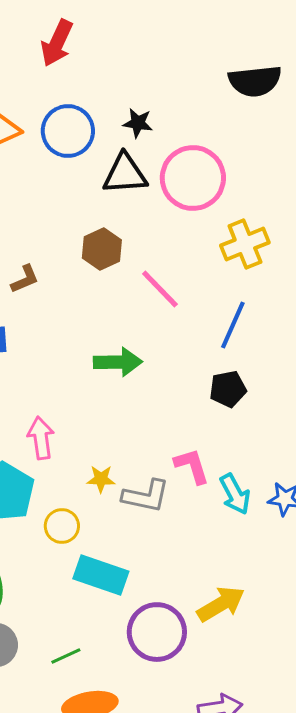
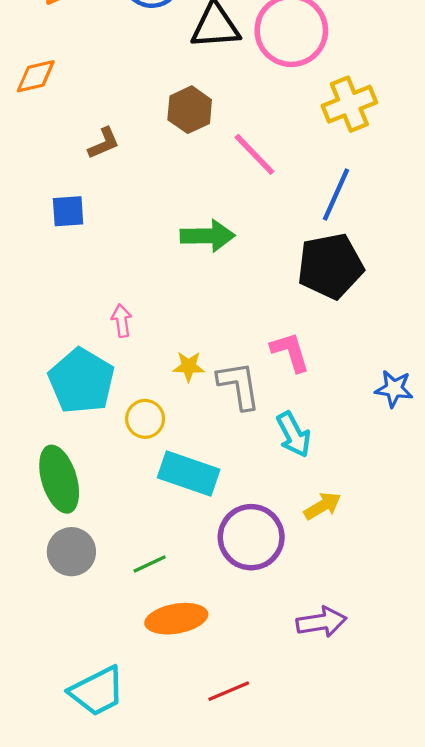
black pentagon: (228, 389) -> (330, 266), size x1.6
pink arrow: (41, 438) -> (122, 321), size x0.7
cyan arrow: (235, 494) -> (294, 434), moved
gray L-shape: (146, 496) -> (239, 385), turned -111
yellow arrow: (221, 604) -> (323, 506), size x0.7

